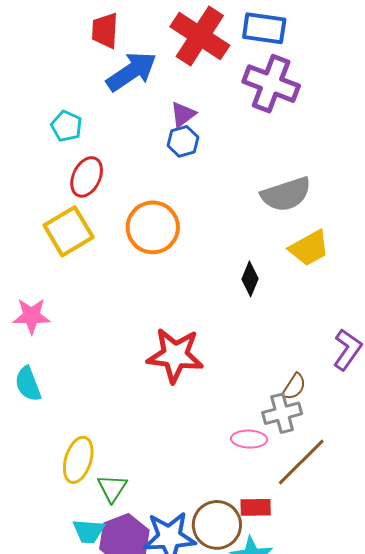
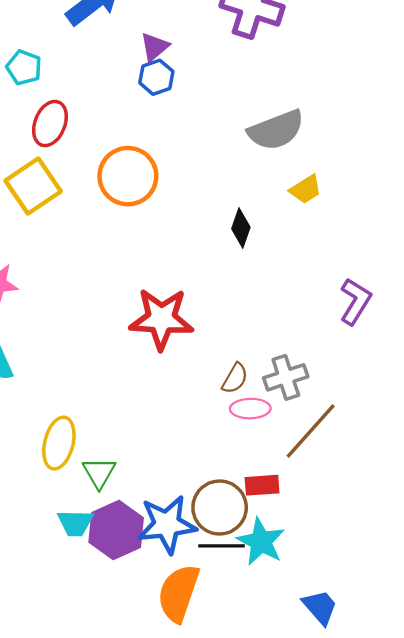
yellow trapezoid: (309, 248) -> (306, 189), size x0.7
brown semicircle: (294, 387) -> (235, 378), moved

